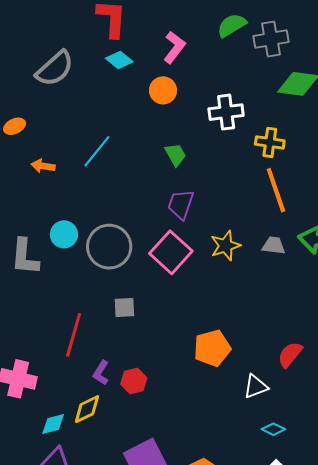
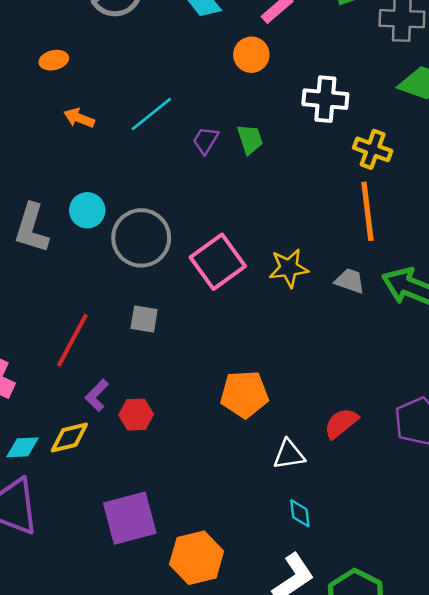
purple trapezoid: (181, 204) -> (206, 140), moved, size x0.7
cyan diamond: (273, 429) -> (300, 513), turned 45

